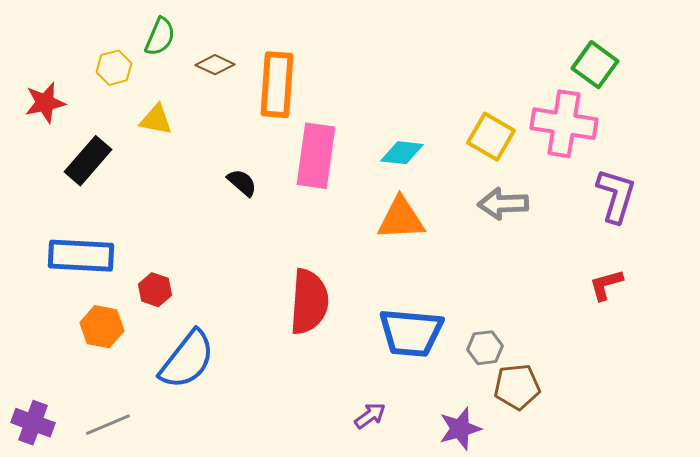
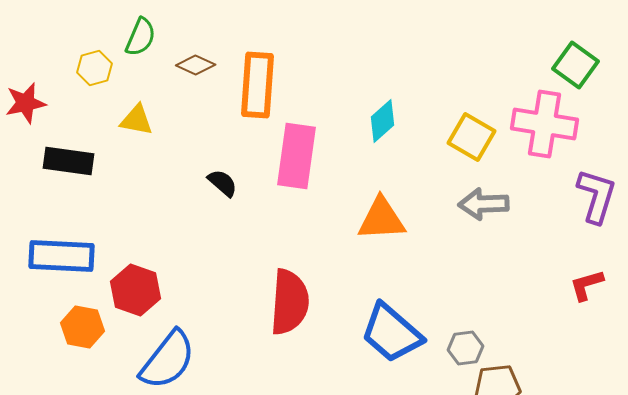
cyan diamond: (402, 153) -> (383, 121), moved, turned -48
black rectangle: (88, 161) -> (69, 161), turned 57
red hexagon: (155, 290) -> (136, 290), size x1.5
blue trapezoid: (411, 333) -> (392, 333), turned 36

